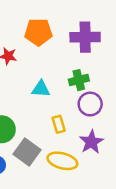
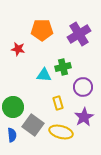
purple cross: (85, 37) -> (79, 34), turned -30
green cross: (79, 80) -> (63, 67), moved

